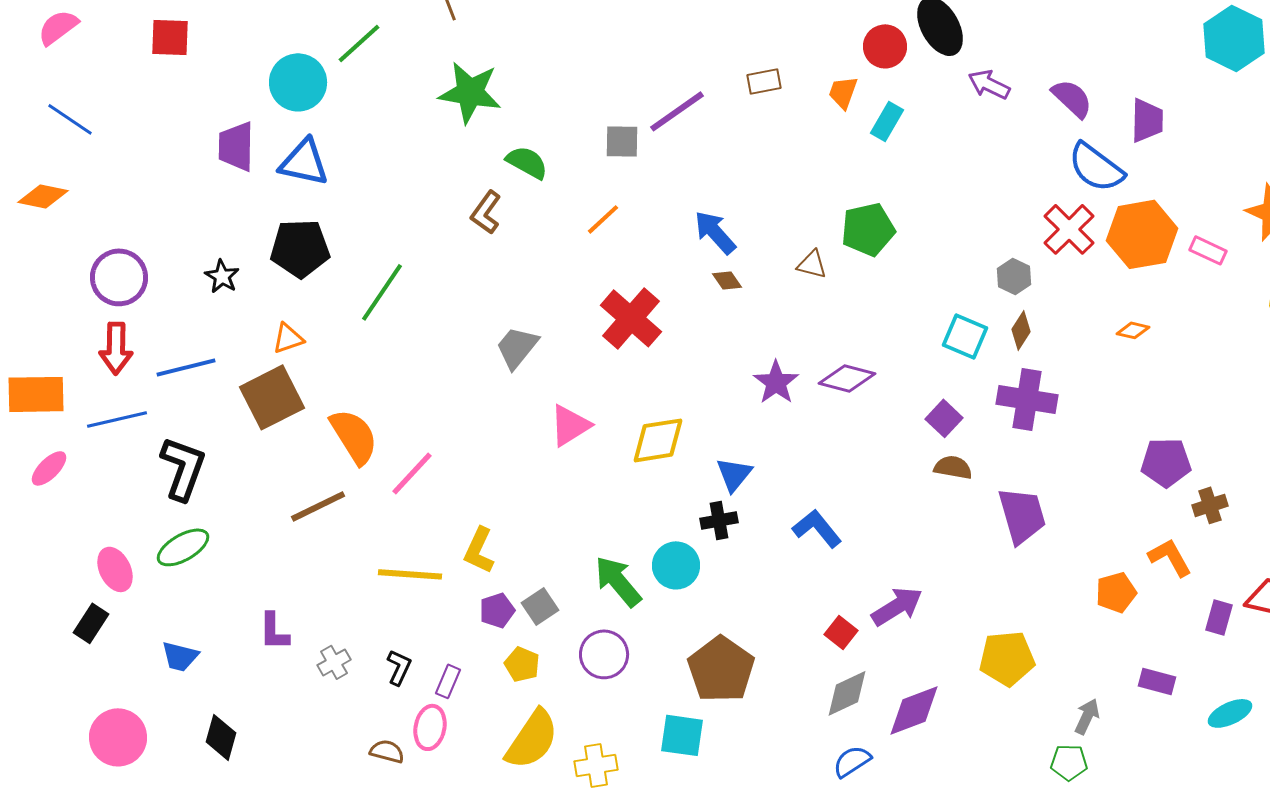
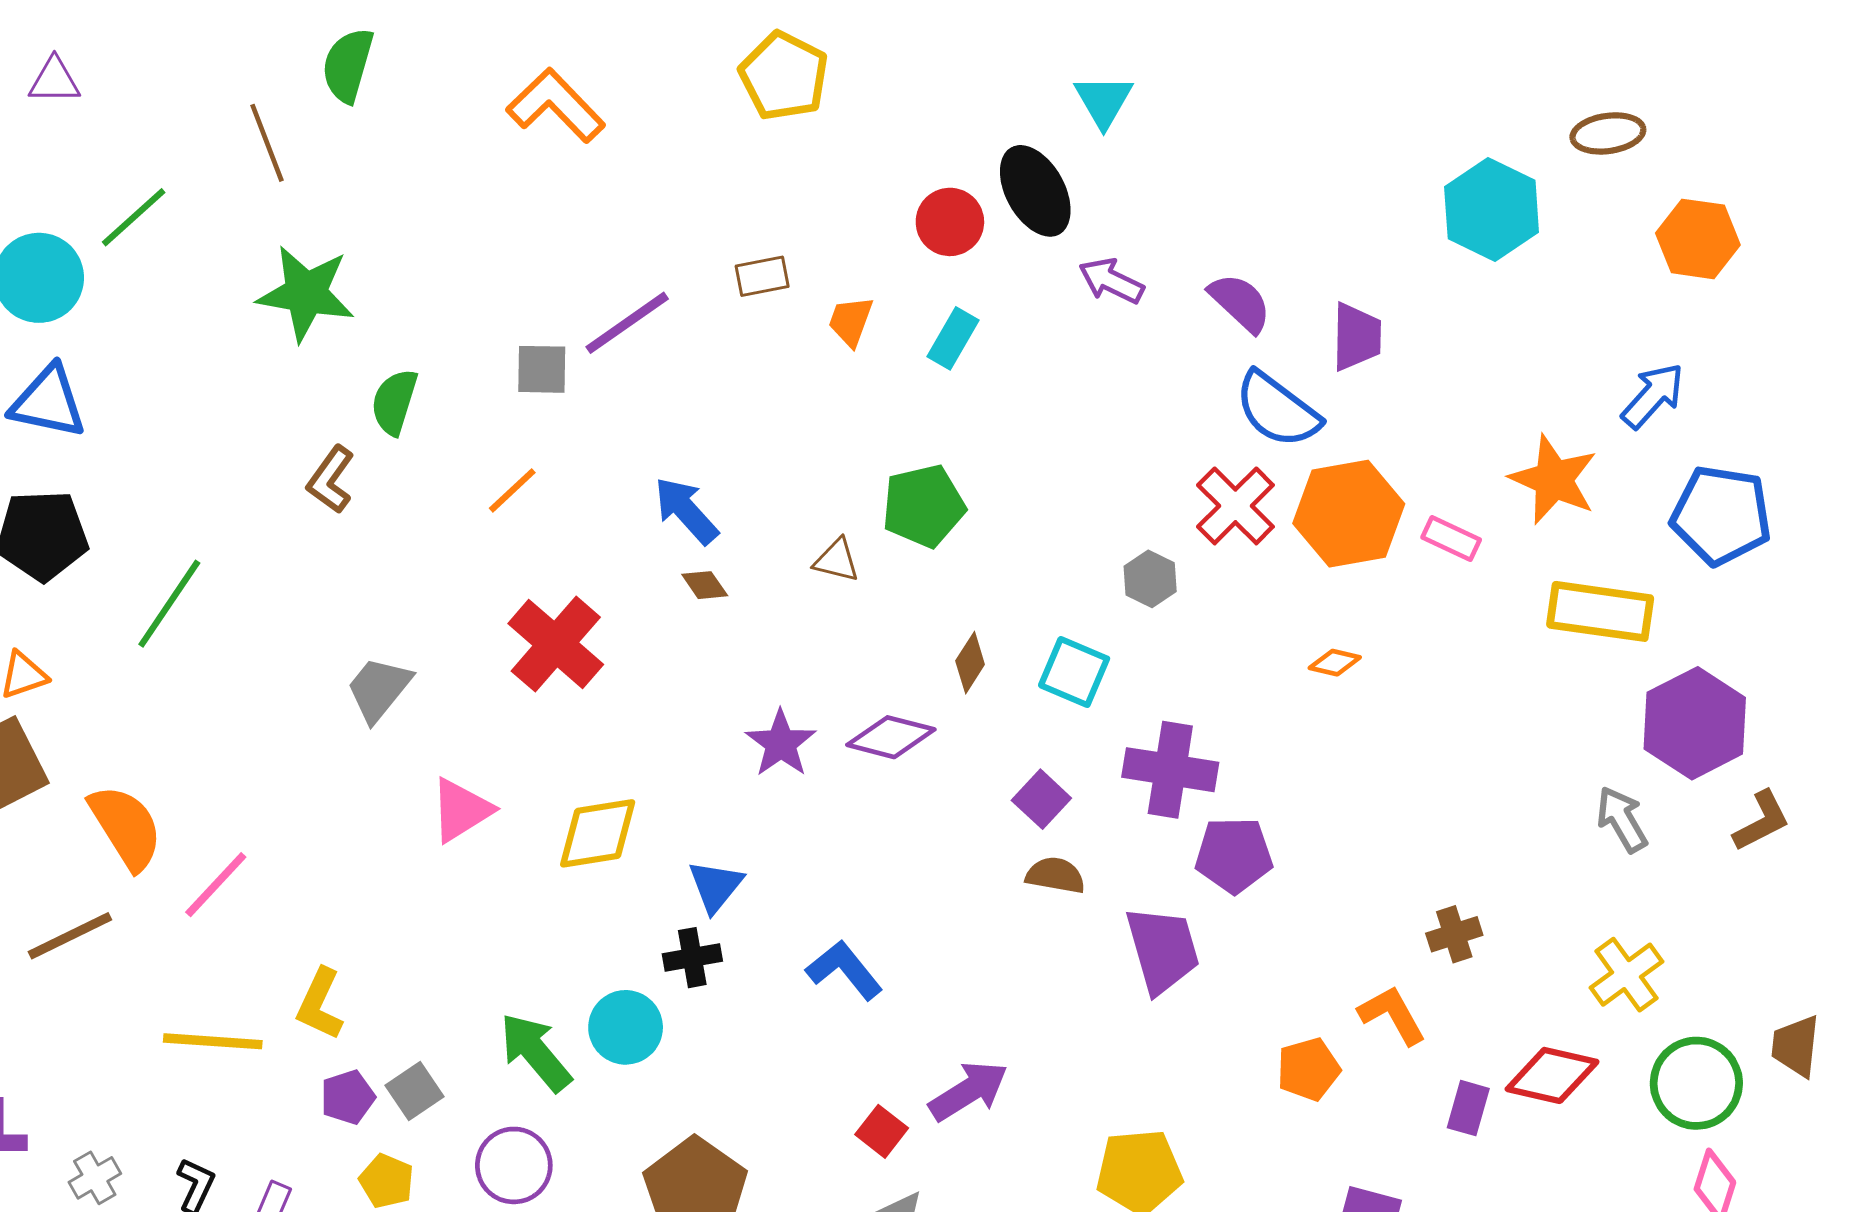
orange trapezoid: (843, 92) -> (851, 321), moved
green semicircle: (527, 162) -> (394, 402), turned -102
brown diamond: (1021, 330) -> (970, 663), moved
purple pentagon: (1166, 462) -> (1234, 855), moved

